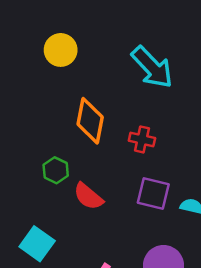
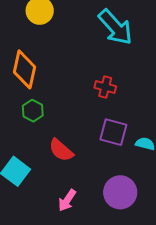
orange diamond: (90, 121) -> (25, 69), moved
red semicircle: (88, 196) -> (61, 150), moved

